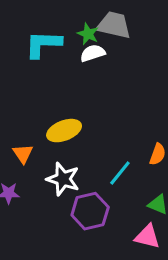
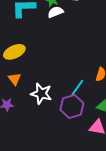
yellow ellipse: (64, 131) -> (14, 52), moved
purple hexagon: (90, 211) -> (72, 106), moved

